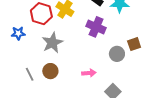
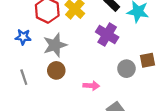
blue star: (18, 33) -> (23, 37), moved
brown circle: (50, 71) -> (56, 70), moved

